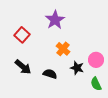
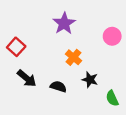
red square: (22, 35) -> (16, 47), moved
pink circle: (96, 60) -> (112, 36), moved

